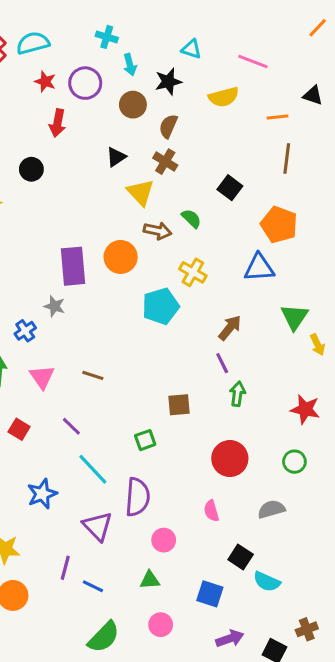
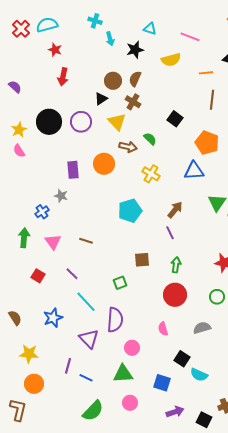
purple circle: (85, 83) -> (81, 122), moved
brown circle: (133, 105) -> (113, 81), moved
black circle: (31, 169) -> (49, 122), moved, size x1.6
purple rectangle: (73, 266) -> (73, 170), size x0.7
cyan pentagon: (161, 306) -> (130, 211), moved
green arrow: (238, 394) -> (176, 265), moved
green triangle: (150, 580) -> (123, 374), size x1.5

